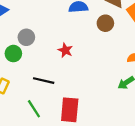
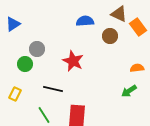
red star: (65, 50) -> (73, 61), size x1.5

